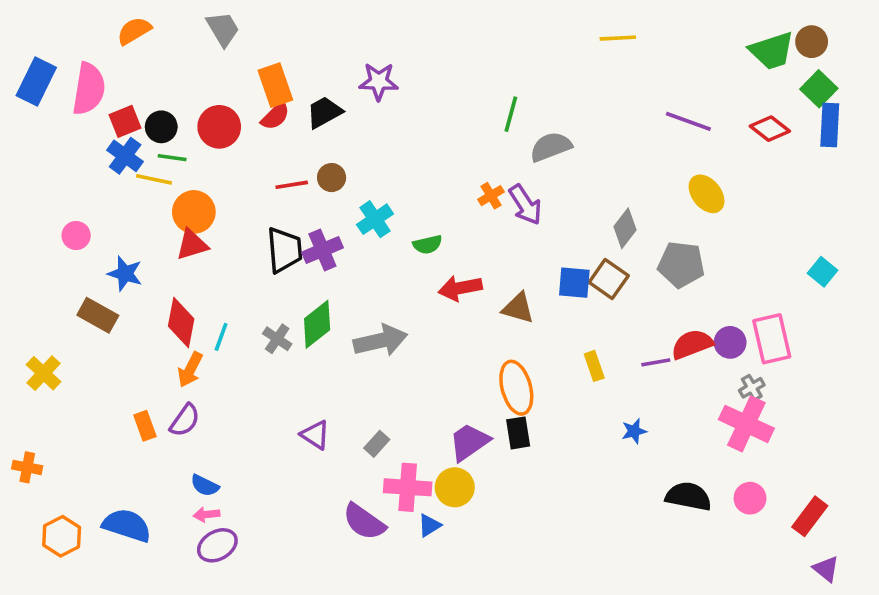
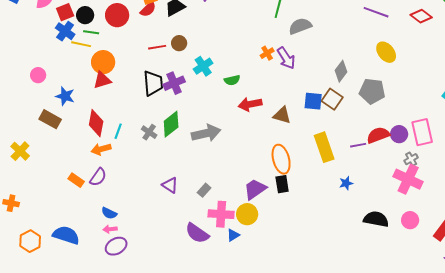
yellow rectangle: (594, 366) -> (324, 147), size x1.8
orange arrow: (190, 370) -> (101, 149), turned 48
orange rectangle: (145, 426) -> (76, 180), turned -35

